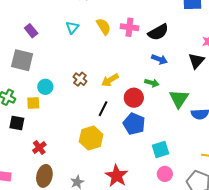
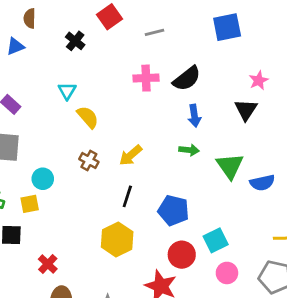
yellow semicircle: (103, 27) -> (88, 117), moved
blue arrow: (159, 59) -> (194, 116), turned 70
red circle: (134, 98) -> (182, 255), moved

